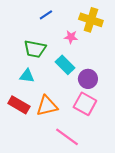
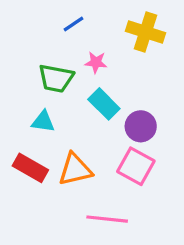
pink star: (71, 37) -> (96, 62), moved
pink line: (67, 137) -> (107, 219), turned -30

